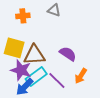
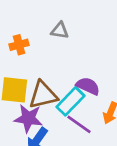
cyan rectangle: (36, 76) -> (70, 101), moved

